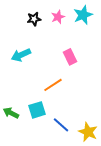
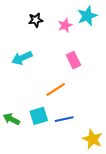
pink star: (58, 17) -> (65, 25), moved
blue line: (61, 125) -> (64, 119), moved, turned -54

